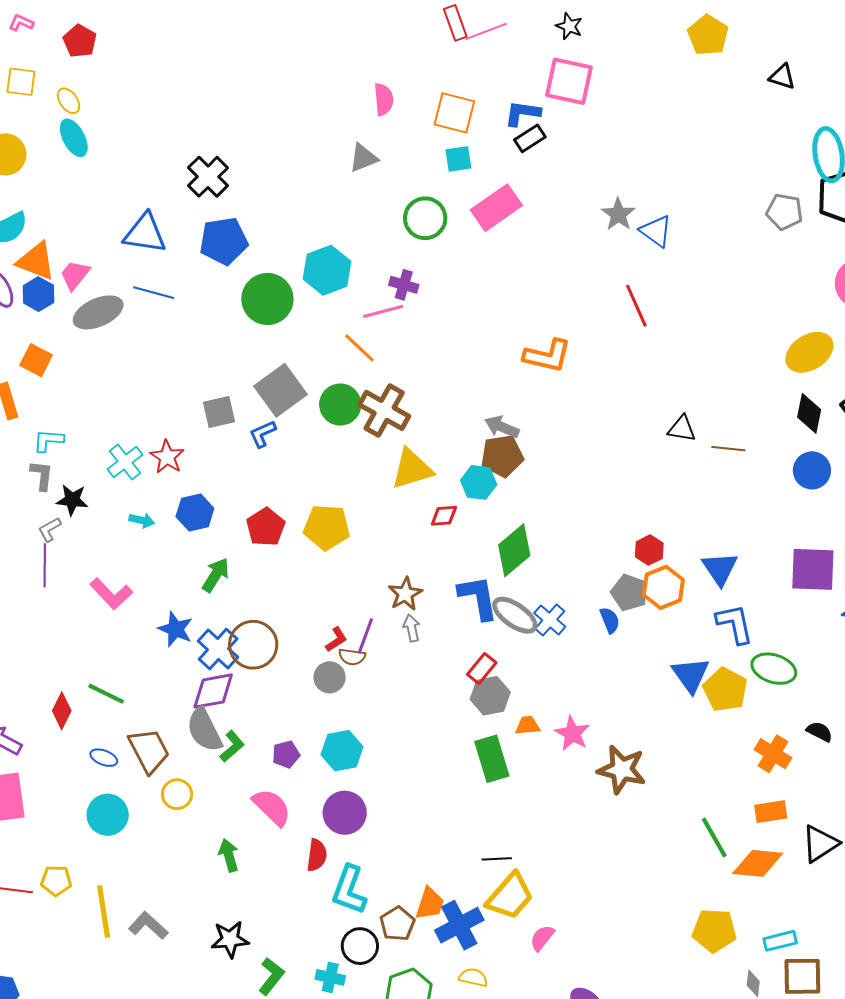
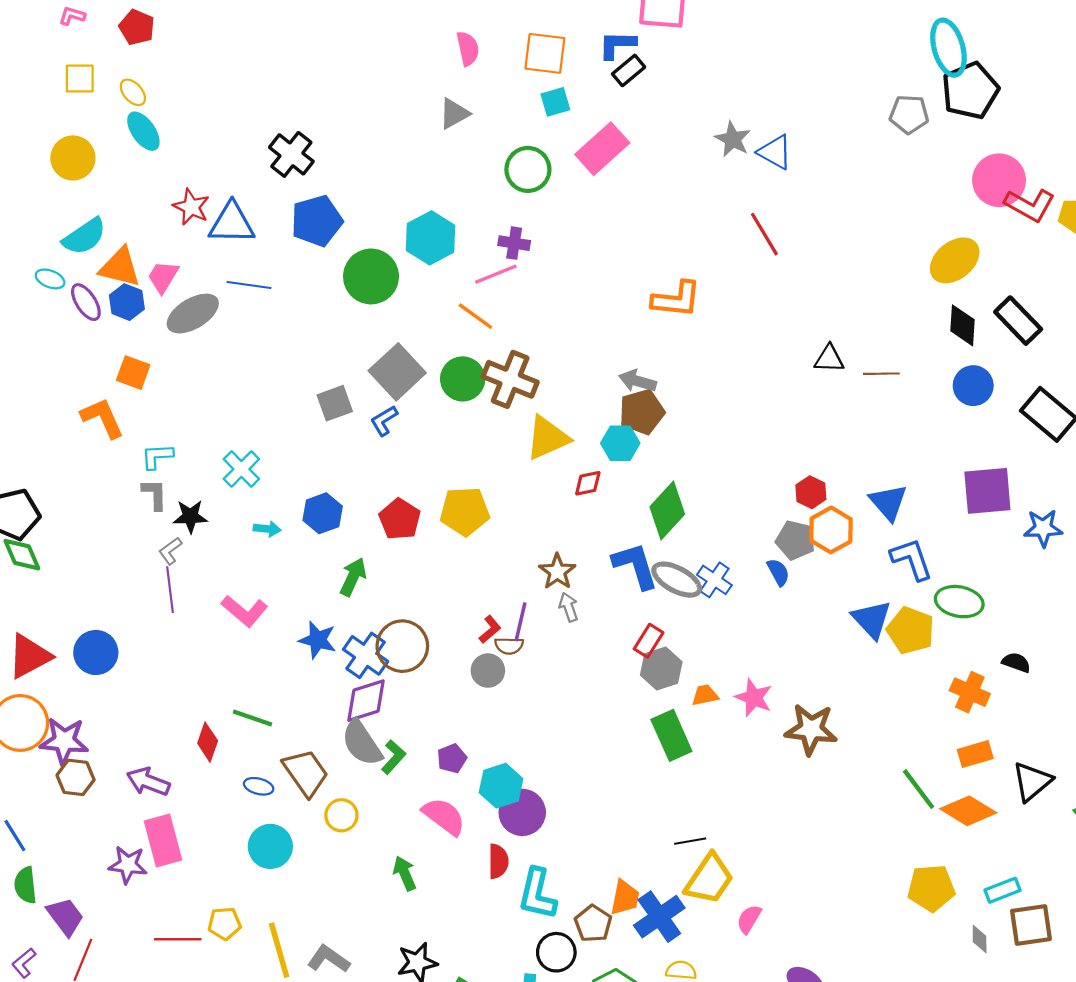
red star: (167, 457) -> (191, 207), moved
cyan hexagon: (342, 751) -> (501, 786), moved
orange diamond: (758, 863) -> (968, 811), turned 33

